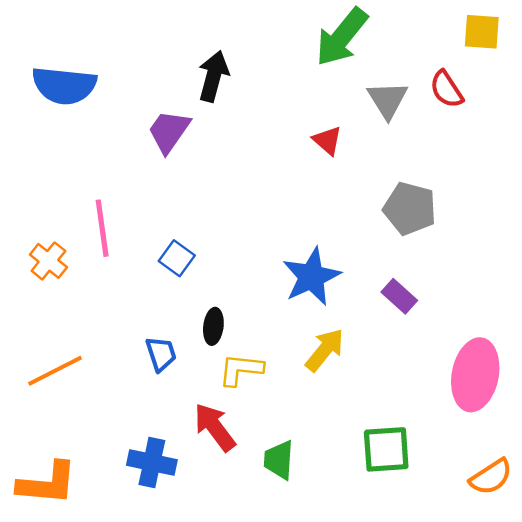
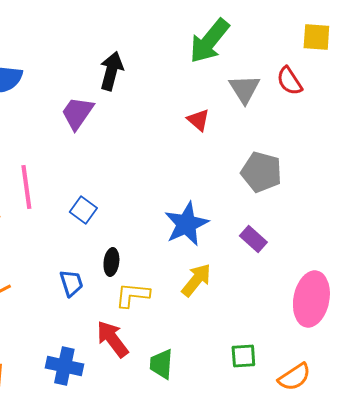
green square: (386, 449) -> (243, 356), size x0.7
orange semicircle: (491, 477) -> (294, 377), moved

